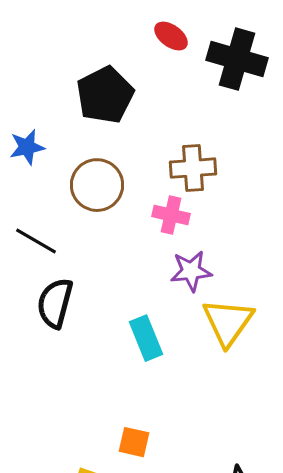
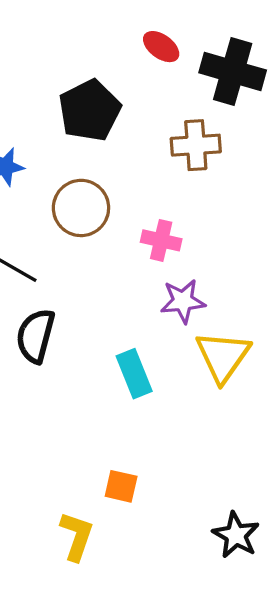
brown cross: (193, 168) -> (196, 145), moved

